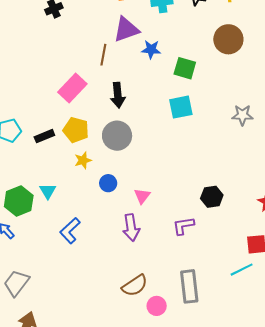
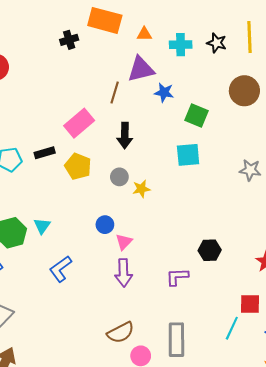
black rectangle: (44, 136) -> (45, 153), moved
gray circle: (117, 136) -> (119, 177), size x0.6
yellow star: (83, 160) -> (141, 189), moved
pink triangle: (142, 196) -> (124, 242), moved
cyan line: (242, 270) -> (232, 328), turned -45

